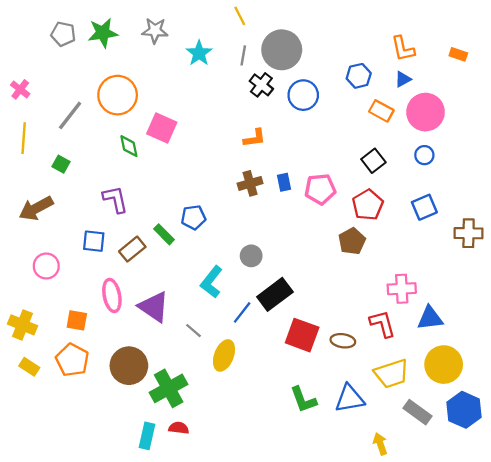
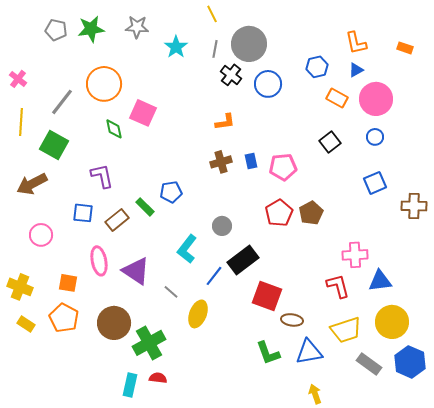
green square: (61, 164) -> (54, 145), size x1.8
red pentagon: (368, 205) -> (279, 213), moved
brown ellipse: (343, 341) -> (292, 320), moved
yellow arrow: (380, 444) -> (315, 394), moved

